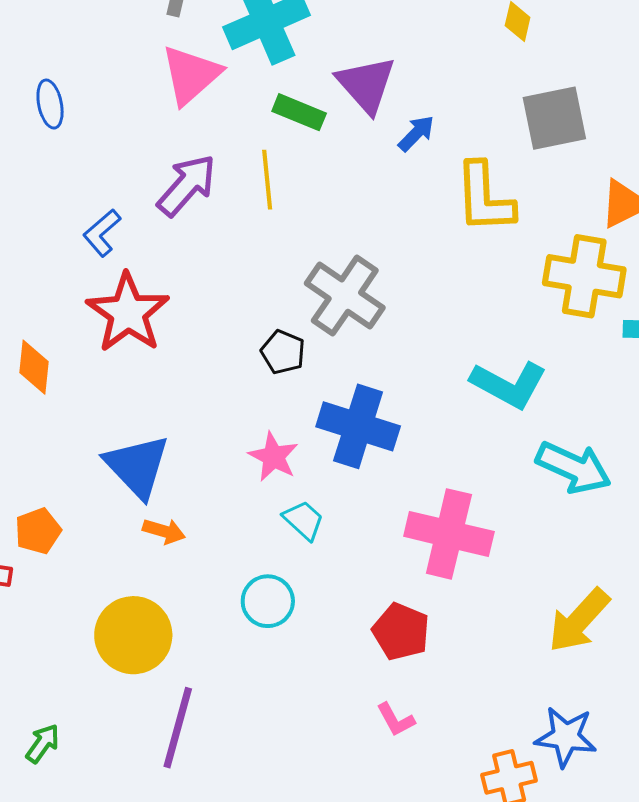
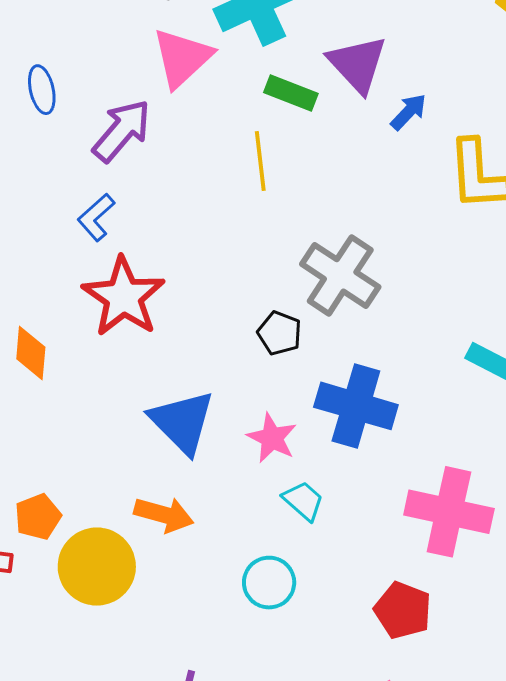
purple arrow: (187, 185) -> (122, 131), moved
blue triangle: (137, 466) -> (182, 422), moved
orange arrow: (164, 531) -> (164, 515), size x1.4
yellow circle: (133, 635) -> (97, 567), moved

